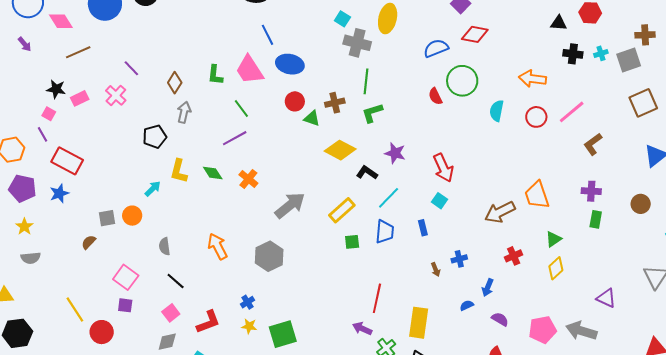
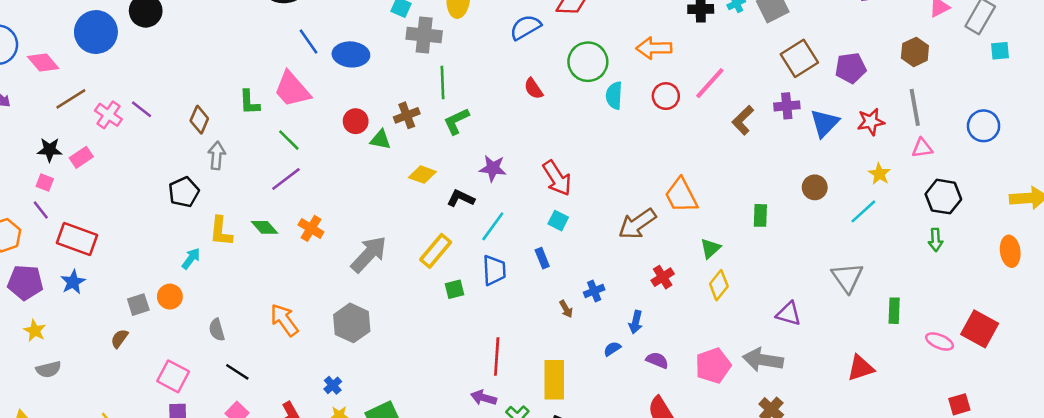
blue ellipse: (290, 64) -> (351, 54), moved
green circle: (462, 81) -> (588, 62), moved
pink cross: (116, 95) -> (108, 115), moved
yellow diamond: (340, 150) -> (422, 175), size x0.7
purple cross: (591, 191) -> (787, 106), moved

